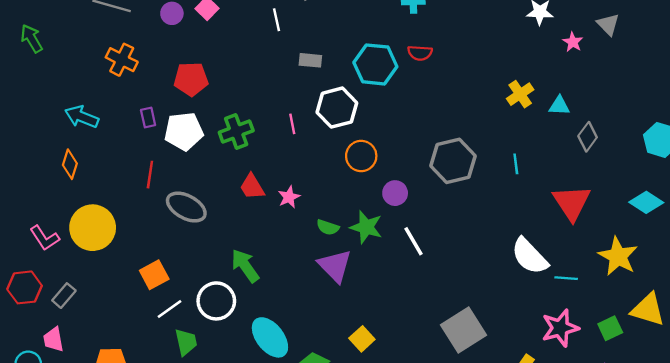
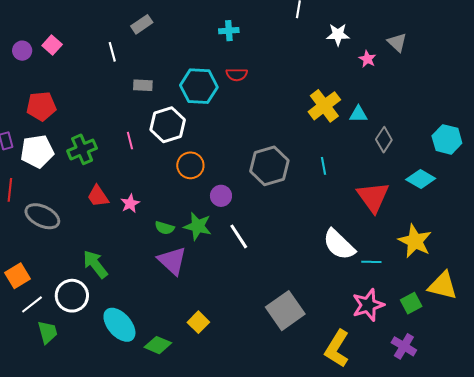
yellow cross: (520, 94) -> (324, 106), size x1.4
cyan diamond: (646, 202) -> (421, 179), moved

